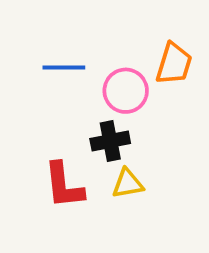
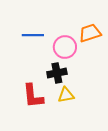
orange trapezoid: (174, 64) -> (90, 33), turned -125

